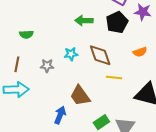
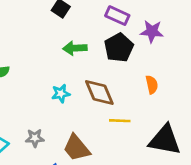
orange semicircle: (140, 52) -> (152, 85), turned -80
gray star: (47, 66) -> (35, 138), moved

